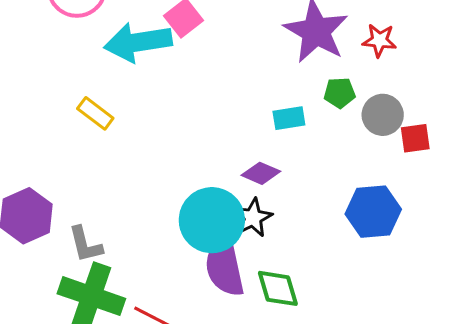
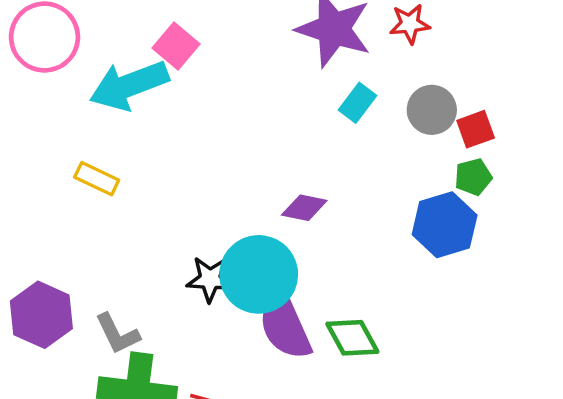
green pentagon: (340, 93) -> (473, 177), moved
cyan rectangle: (289, 118) -> (358, 103), moved, turned -32
black star: (253, 218) -> (210, 279), moved, turned -30

